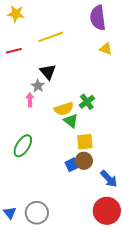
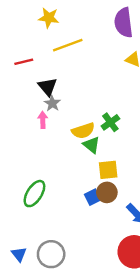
yellow star: (16, 14) -> (49, 18), moved
black triangle: (48, 72) -> (48, 87), moved
green ellipse: (23, 146) -> (34, 194), moved

